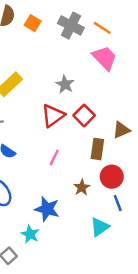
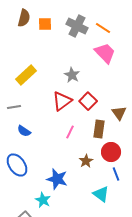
orange square: (33, 23) -> (45, 24), turned -32
brown triangle: (121, 130) -> (119, 113), turned -42
pink line: (54, 157) -> (70, 132), moved
cyan triangle: (100, 227) -> (101, 194), turned -48

